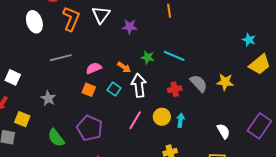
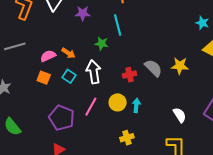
cyan line: (174, 56) -> (118, 25), moved, turned 55
orange arrow: (124, 67) -> (68, 53), moved
purple pentagon: (90, 128) -> (62, 118), moved

